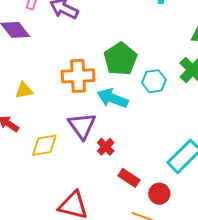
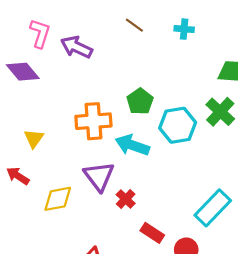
green pentagon: (120, 59) -> (140, 101), size x0.7
cyan hexagon: (154, 81) -> (178, 125), size x1.4
yellow triangle: (24, 90) -> (34, 138), turned -42

